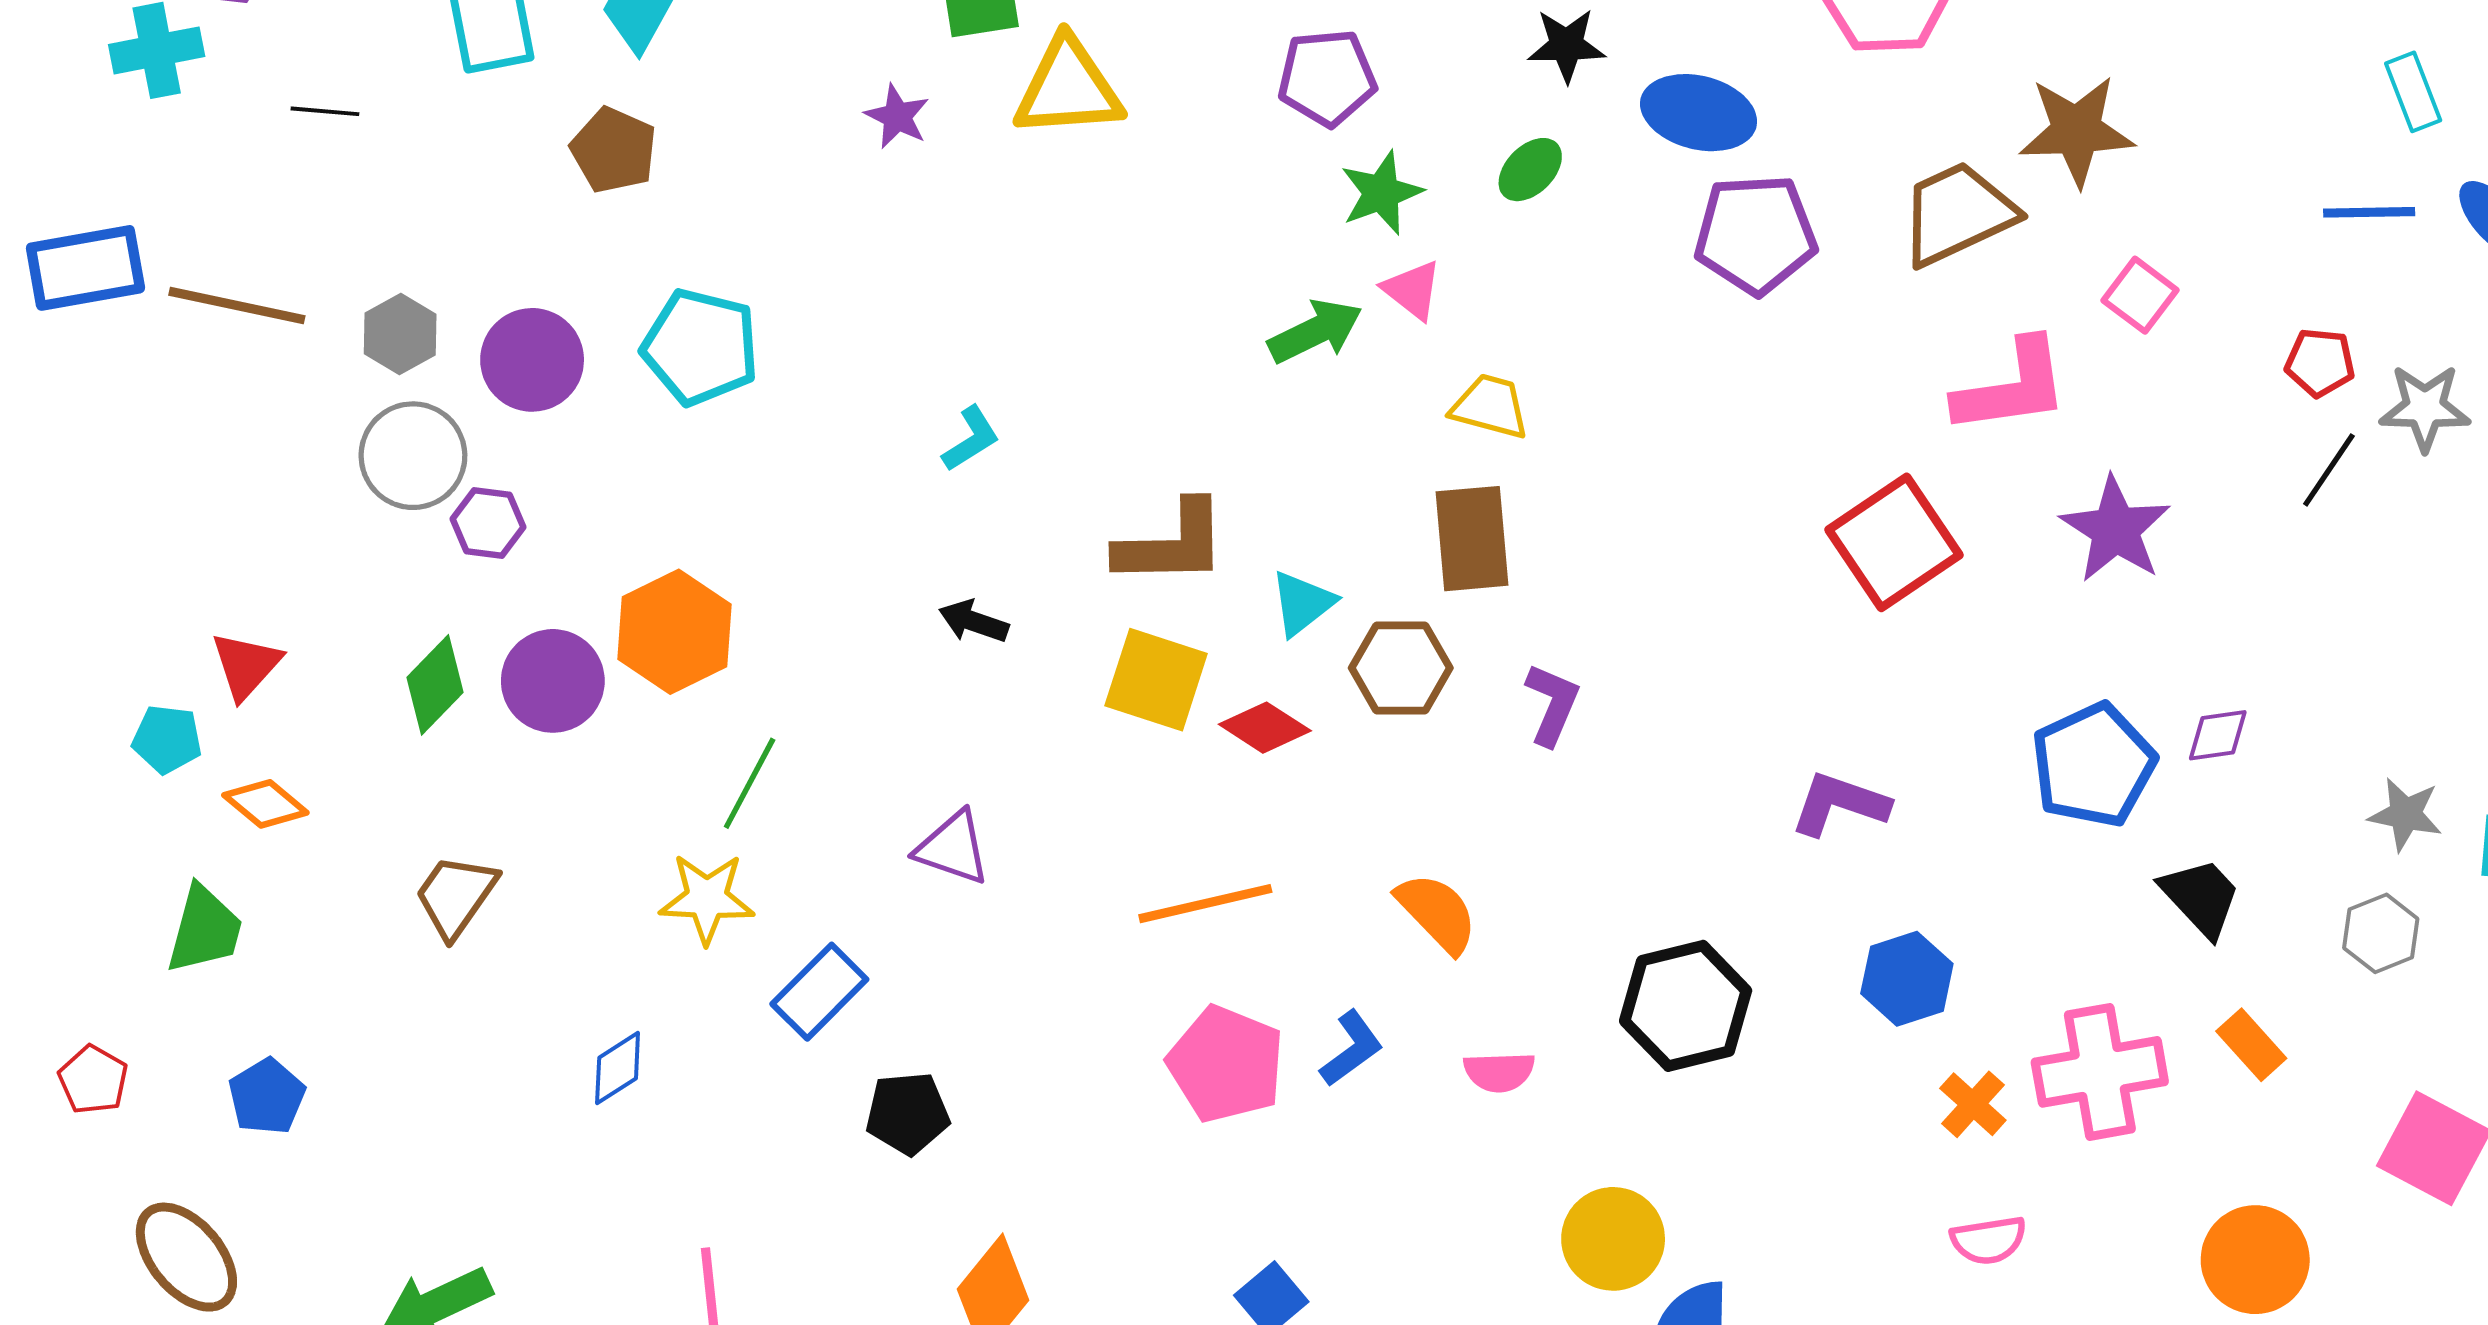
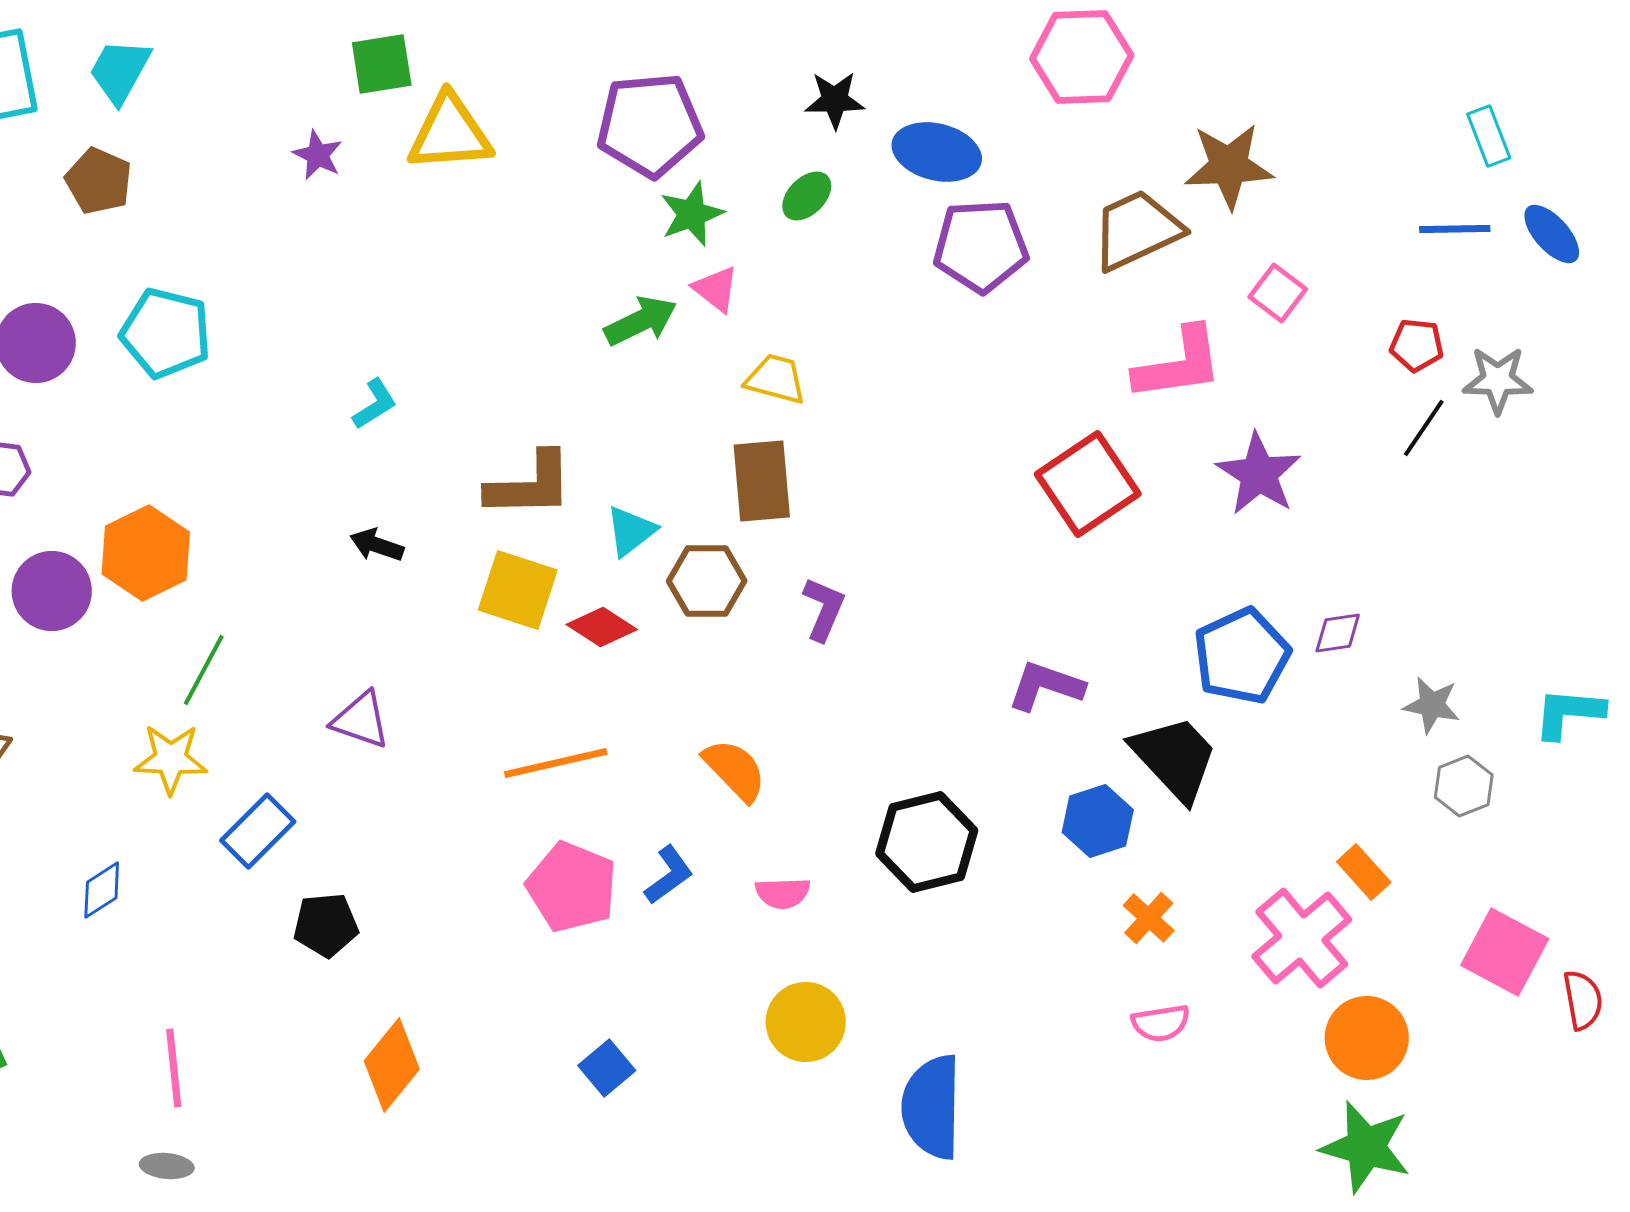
purple pentagon: (1327, 78) -> (650, 125), size x1.4
gray star: (2405, 814) -> (1432, 705), moved
black trapezoid: (2201, 897) -> (1175, 758), moved, size x1.4
pink cross: (2100, 1072) -> (1302, 938), moved, turned -30
yellow circle: (1613, 1239) -> (806, 1022), moved

